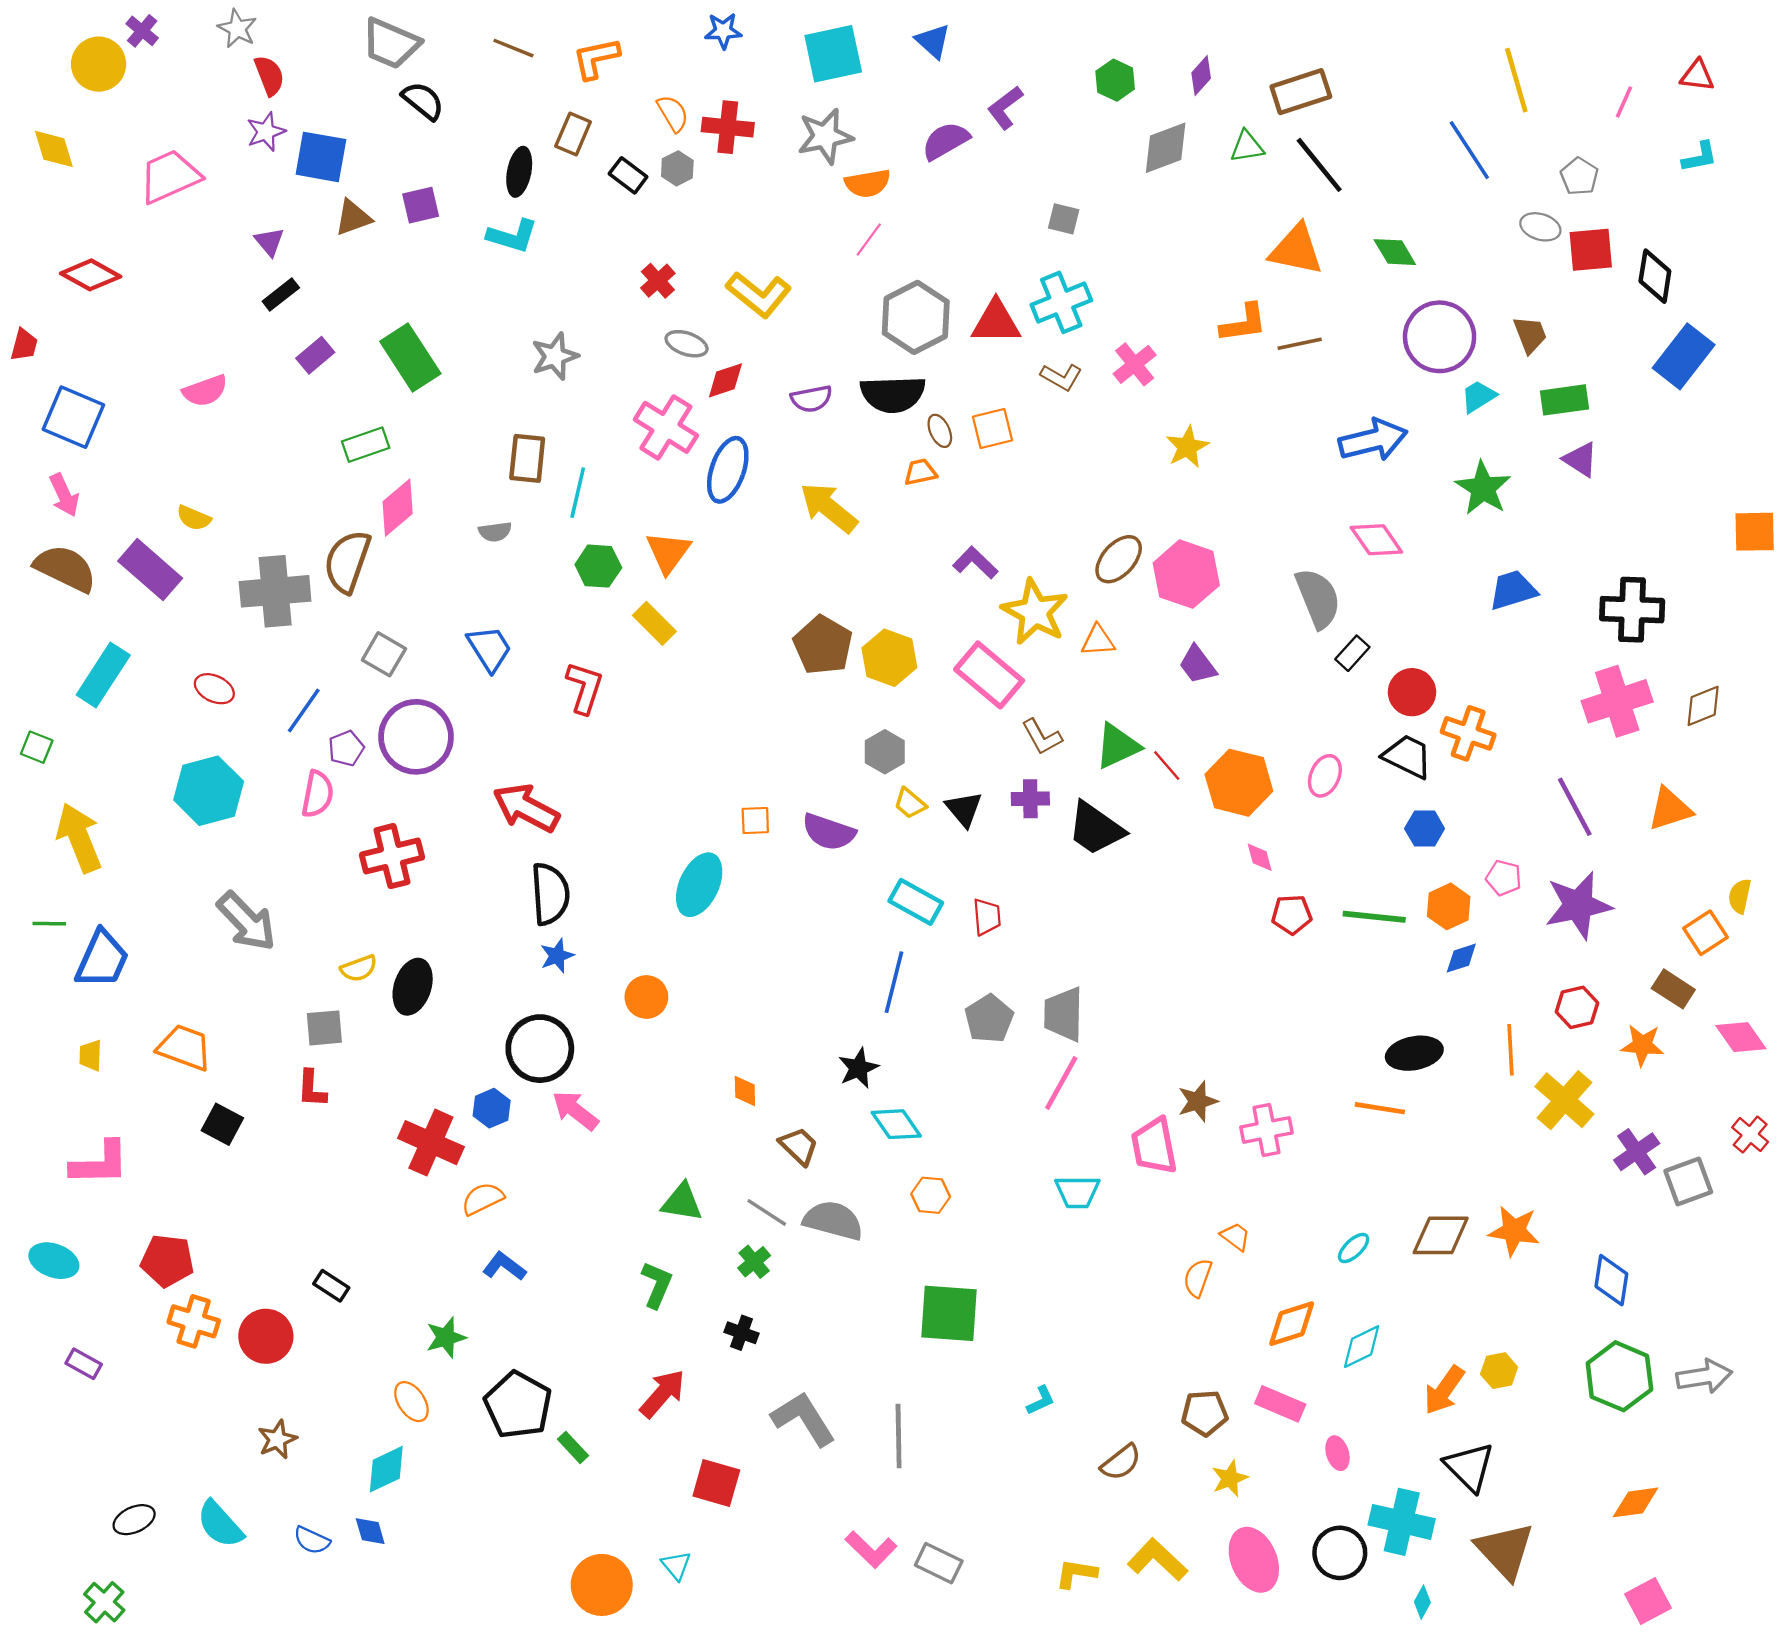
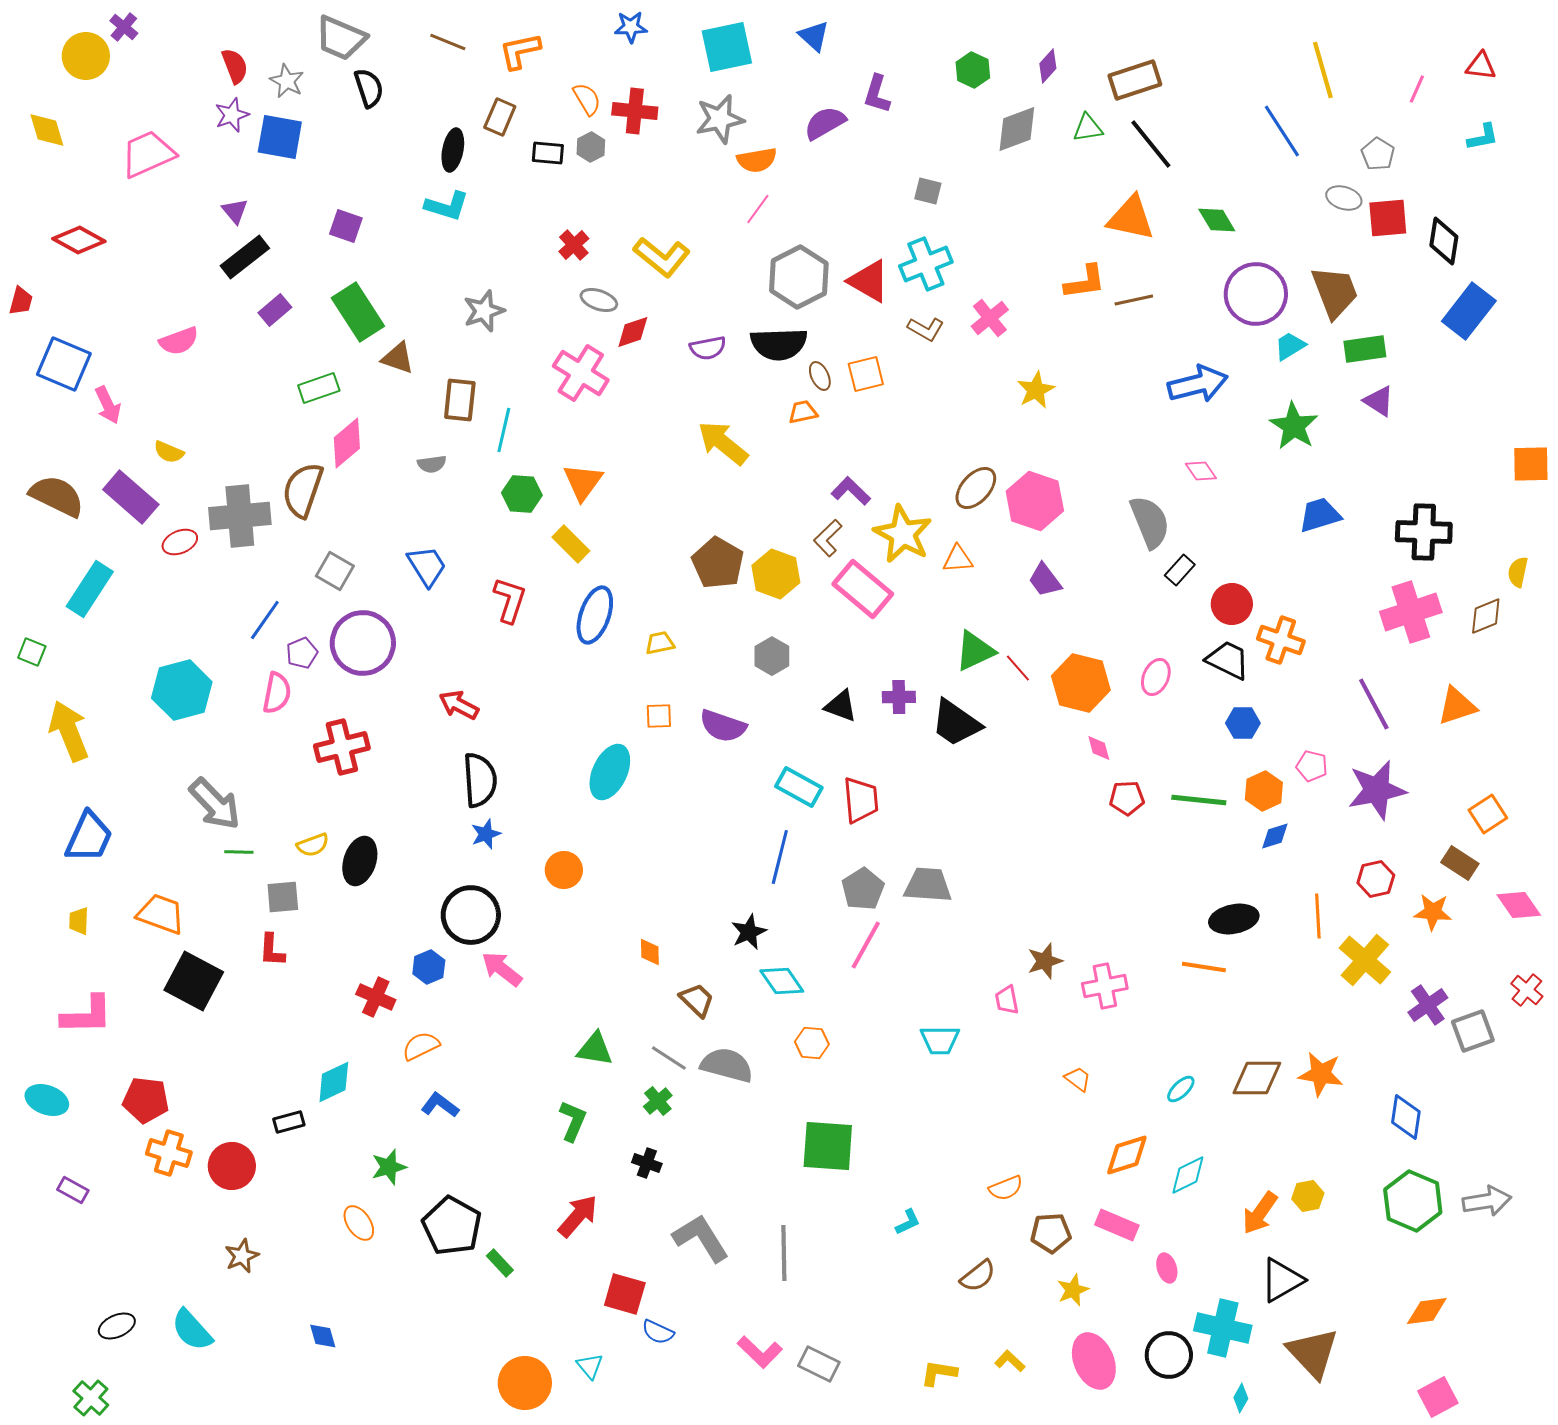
gray star: (237, 29) -> (287, 81), moved
black semicircle: (423, 101) -> (369, 88), turned 33
purple L-shape: (1005, 108) -> (877, 94), turned -36
black rectangle: (628, 175) -> (548, 153), turned -32
purple square: (421, 205) -> (346, 226), moved, turned 32
brown triangle: (353, 218) -> (398, 358), moved, turned 39
black rectangle: (281, 294) -> (245, 257), size x1.5
red triangle: (996, 322) -> (869, 281), turned 30
brown trapezoid: (1530, 335) -> (1335, 292), size x1.6
blue ellipse: (728, 470) -> (595, 615), moved
pink arrow: (64, 495) -> (108, 405), moved
pink diamond: (1376, 540) -> (1201, 471), size x0.7
red ellipse: (214, 689) -> (180, 542), moved, turned -48
brown L-shape: (1042, 737) -> (828, 538), moved, turned 75
yellow trapezoid: (910, 803) -> (660, 643), moved, turned 128
red arrow: (526, 808) -> (459, 705), size x0.7
black triangle: (964, 809) -> (841, 706), turned -30
yellow semicircle: (1740, 896) -> (1518, 572), moved
red trapezoid: (987, 917) -> (861, 800), size x1.4
green line: (49, 924) -> (239, 852), moved
gray trapezoid: (1064, 1014) -> (928, 885), turned 93
pink line: (1061, 1083) -> (866, 945), moved
black square: (222, 1124) -> (194, 981), size x1.6
red cross: (431, 1143) -> (376, 997), size x0.7
pink trapezoid: (1154, 1146) -> (1007, 1000), size x0.6
orange semicircle: (1198, 1278) -> (1006, 1188), moved, turned -132
black rectangle: (331, 1286) -> (289, 1122), turned -48
black triangle: (1469, 1467) -> (1282, 1280), turned 45
cyan diamond: (386, 1469) -> (334, 1082), moved
blue semicircle: (312, 1540) -> (658, 1332), moved
yellow L-shape: (1158, 1560) -> (1010, 1361), size x0.6

